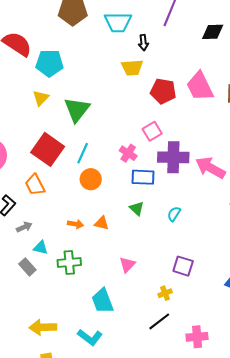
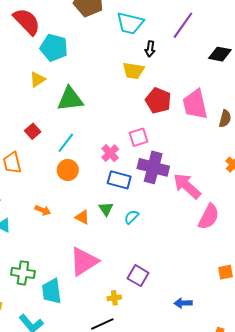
green triangle: (77, 110) -> (70, 99), turned 32
red square: (48, 149) -> (33, 131), size x0.5
cyan semicircle: (174, 214) -> (131, 217), moved
orange triangle: (102, 223) -> (82, 217), moved
green cross: (69, 262) -> (23, 273), moved
pink triangle: (127, 265) -> (84, 261), size x1.8

